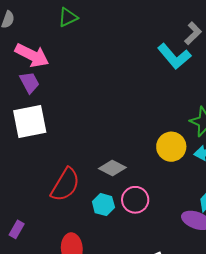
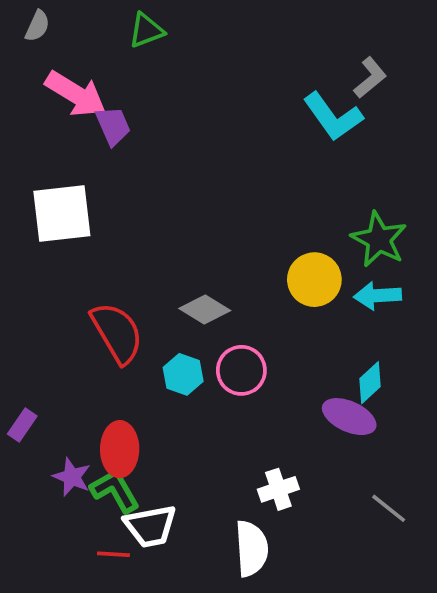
purple trapezoid: (29, 82) -> (113, 126), moved
red semicircle: (65, 185) -> (117, 333), turned -66
purple rectangle: (17, 229) -> (22, 425), moved

